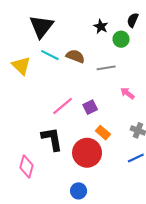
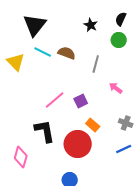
green circle: (121, 39) -> (119, 40), moved
gray line: (106, 68) -> (96, 64), turned -66

